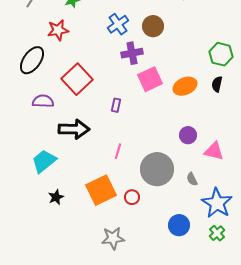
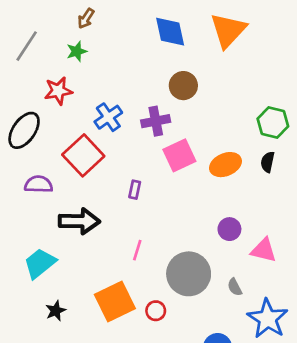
blue cross: (118, 24) -> (108, 117), moved

